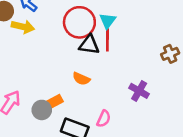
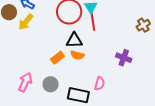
yellow arrow: (23, 27) -> (26, 22), turned 126
black triangle: (89, 45) -> (74, 40), moved
orange rectangle: (54, 102) -> (58, 58), moved

